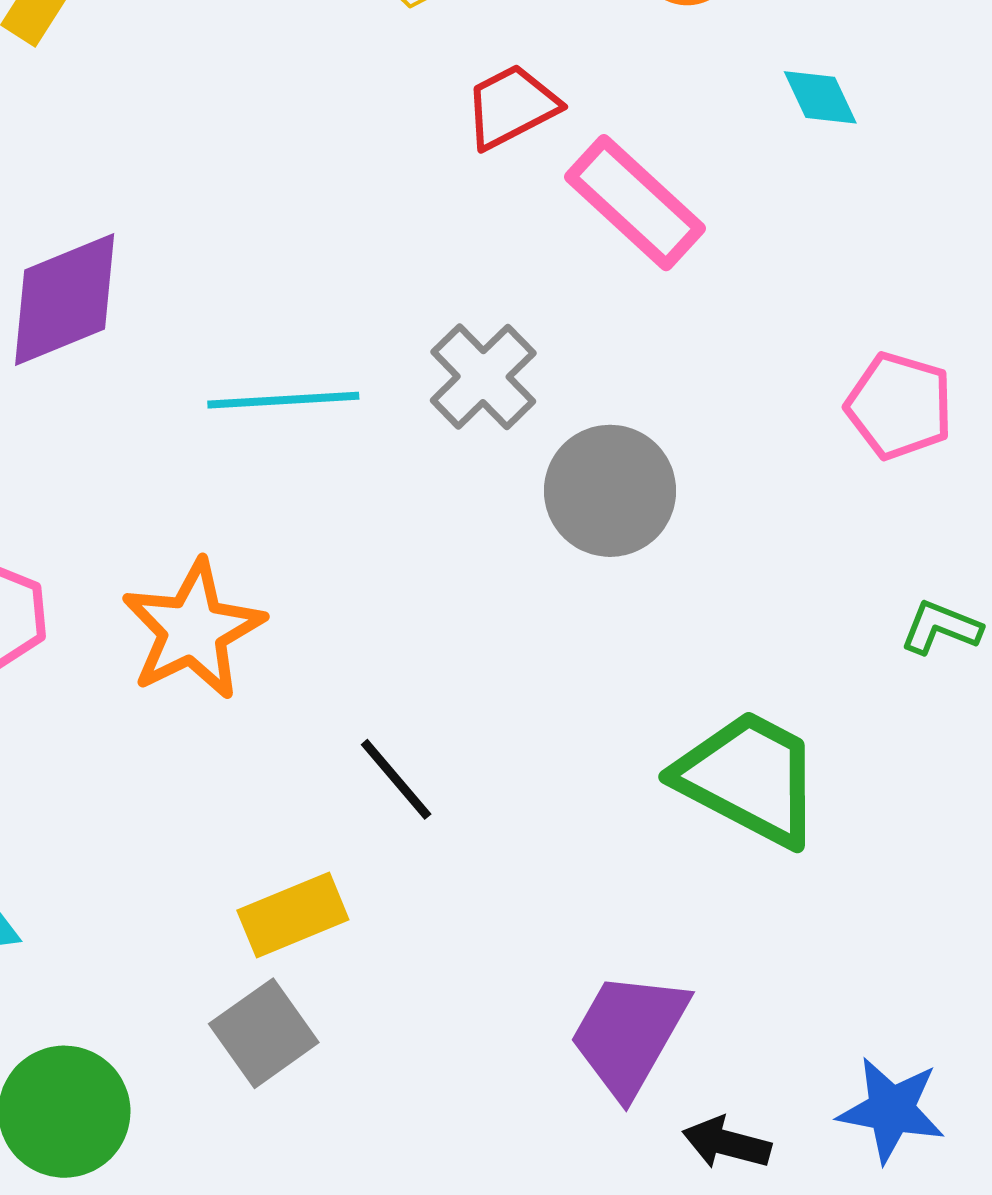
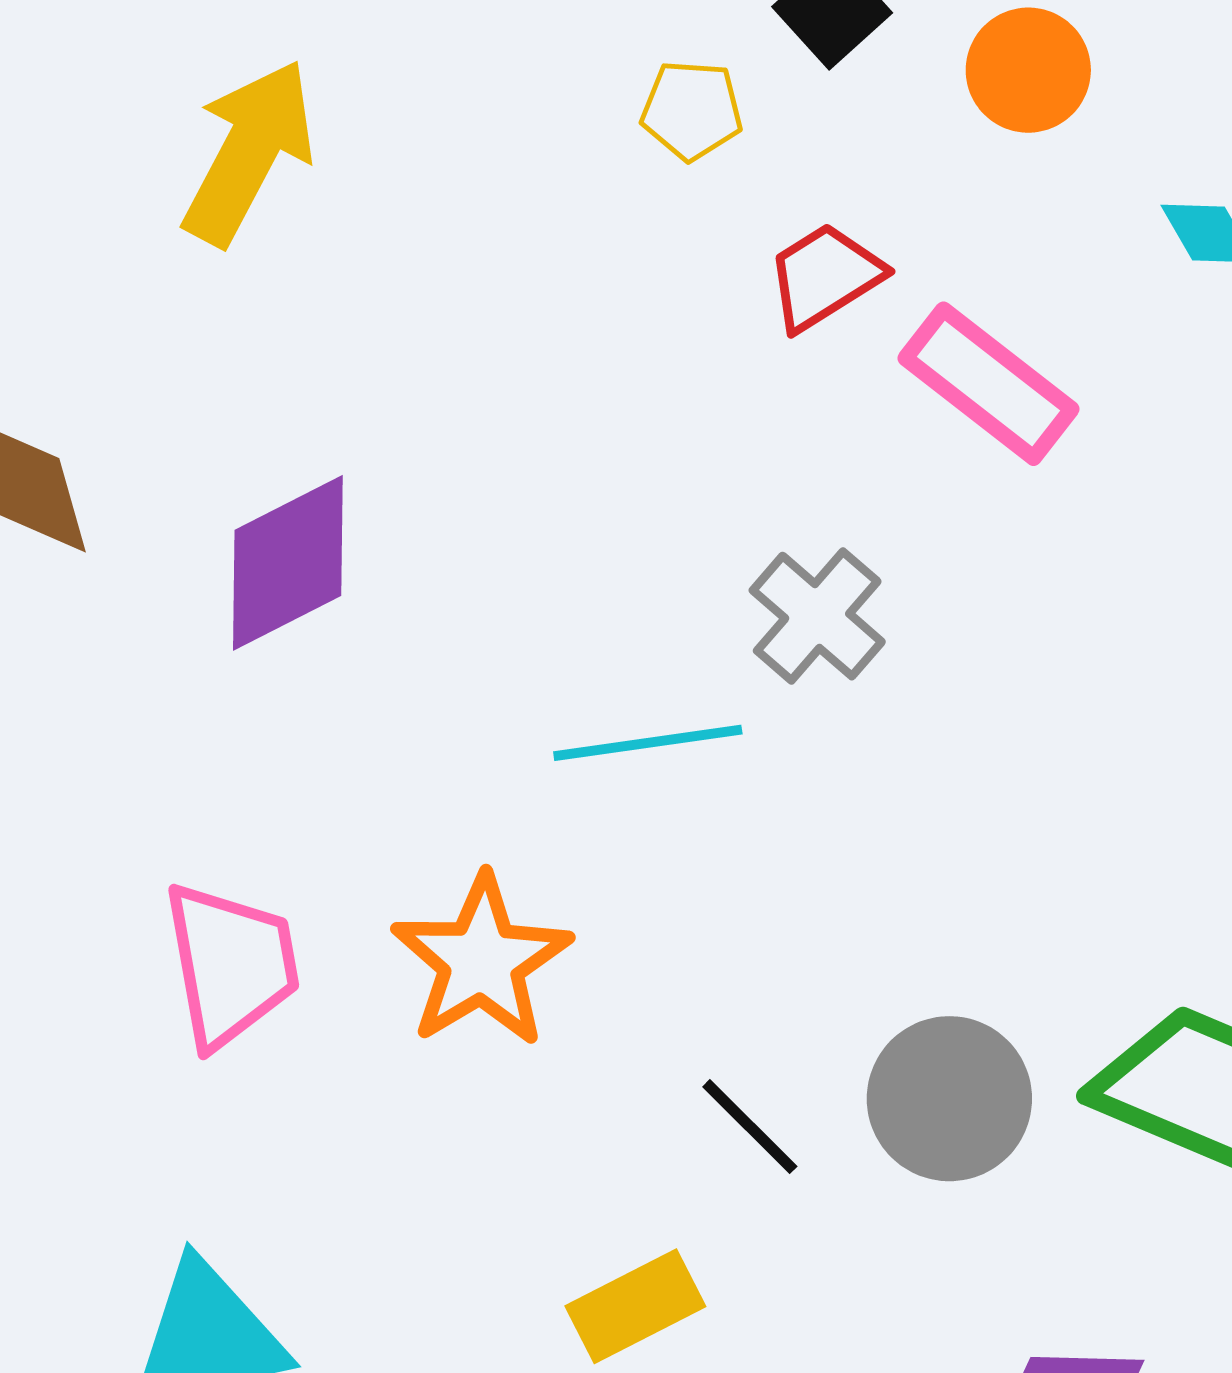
cyan line: (283, 400) -> (648, 743), moved
gray circle: (610, 491) -> (949, 1099), moved

